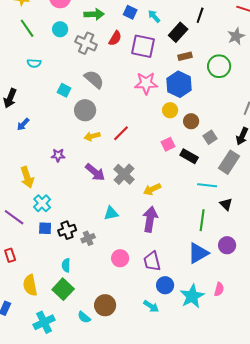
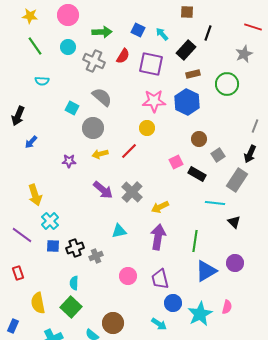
yellow circle: (170, 110) -> (147, 128), moved
purple star: (58, 155) -> (69, 161), moved
green line: (202, 220) -> (195, 241), moved

